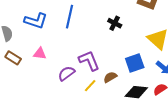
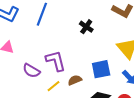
purple semicircle: (66, 73) -> (31, 71), turned -120

